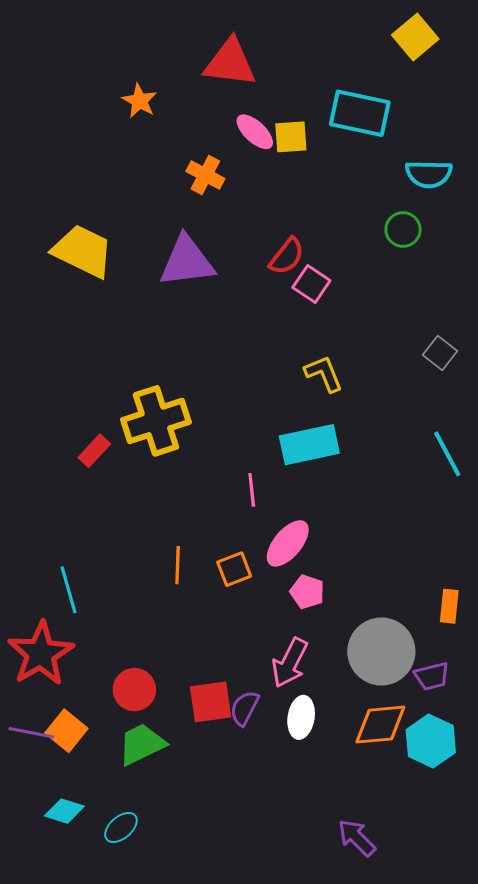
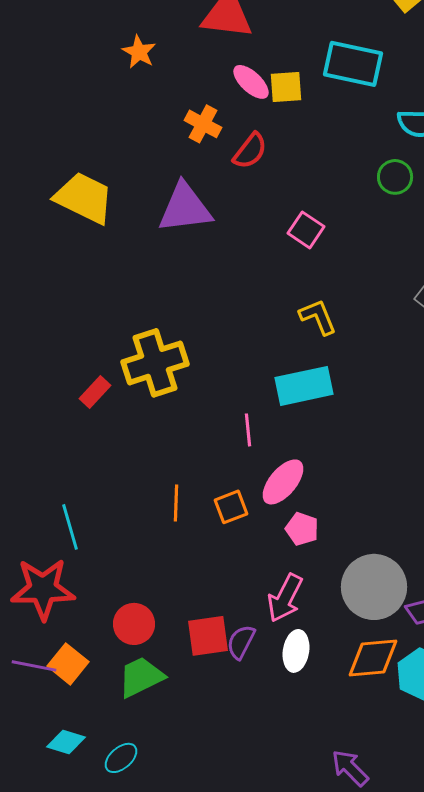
red semicircle: (287, 256) -> (250, 151), moved
red star: (41, 654) -> (43, 589), turned 30

